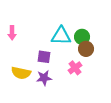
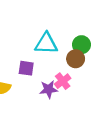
green circle: (82, 37) -> (81, 45), moved
purple star: (44, 78) -> (49, 89), moved

